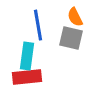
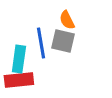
blue line: (38, 25) -> (41, 43), moved

